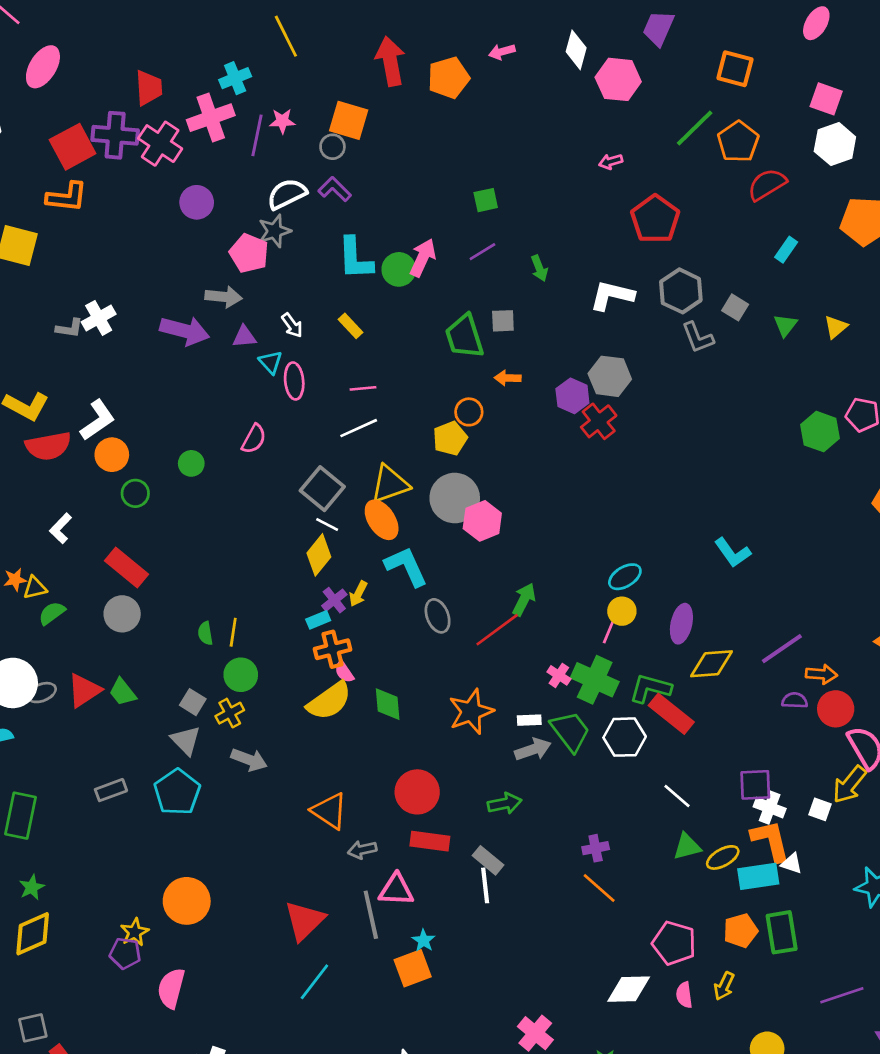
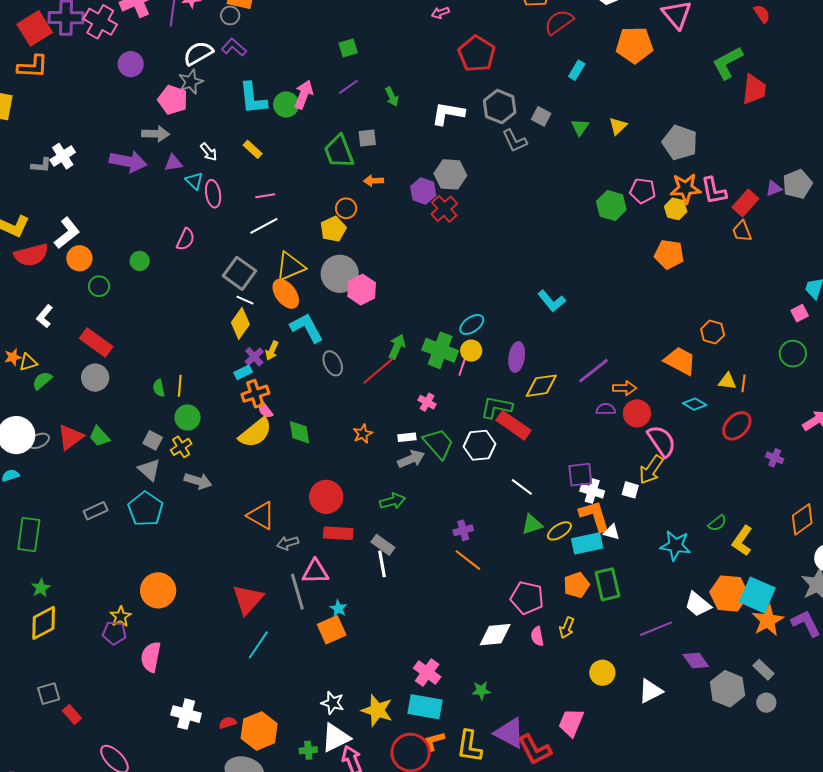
green cross: (595, 680) -> (440, 350), moved
orange star: (471, 712) -> (363, 434), size x0.6

